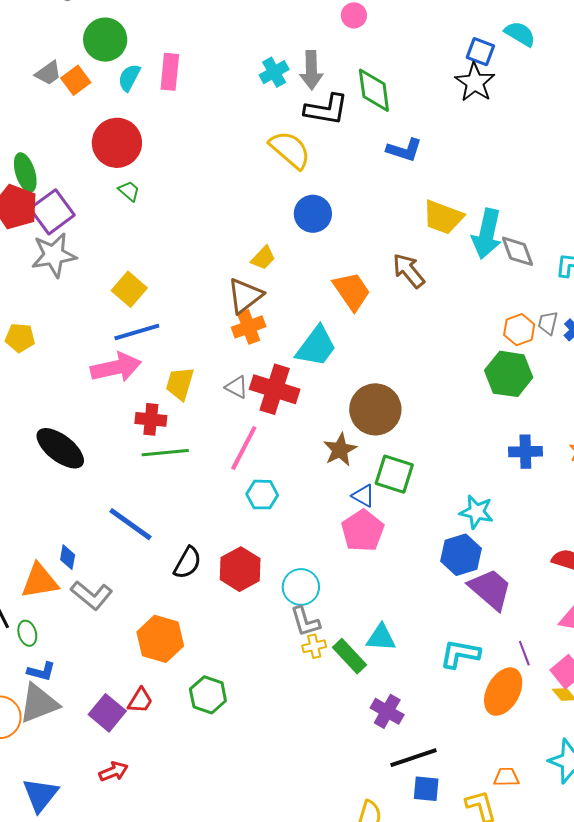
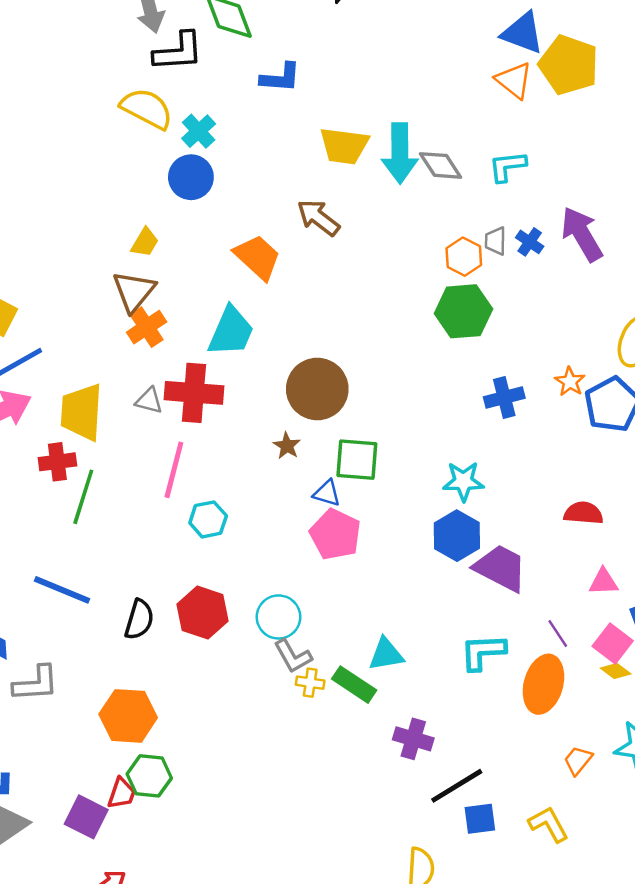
cyan cross: (274, 72) -> (199, 131), moved
yellow trapezoid: (180, 384) -> (82, 412), size x1.4
brown star: (340, 450) -> (287, 446), size x0.7
green line: (165, 453) -> (83, 497), turned -54
gray L-shape: (92, 595) -> (36, 684), turned -30
yellow cross: (314, 646) -> (310, 683), turned 35
green hexagon: (208, 695) -> (149, 776), moved
orange trapezoid: (506, 777) -> (578, 760), moved, turned -36

